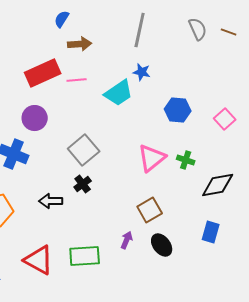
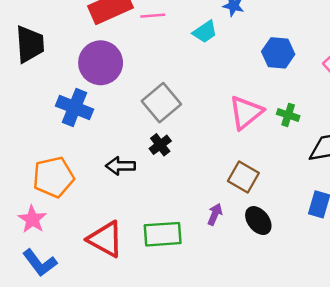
cyan trapezoid: (119, 93) -> (205, 32), size x0.7
purple circle: (35, 118) -> (101, 63), size x1.4
brown square: (150, 210) -> (243, 177), turned -30

